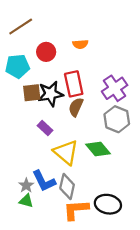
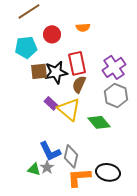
yellow triangle: (66, 152) -> (69, 109), moved
gray star: (26, 185) -> (47, 167), moved

